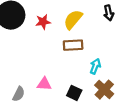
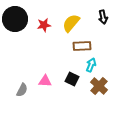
brown rectangle: (73, 45) -> (82, 46), moved
black square: (74, 93) -> (72, 79), moved

